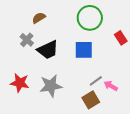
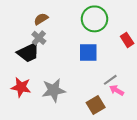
gray cross: (27, 40) -> (39, 38), moved
black trapezoid: (48, 50) -> (28, 53), moved
gray line: (96, 81) -> (110, 80), moved

